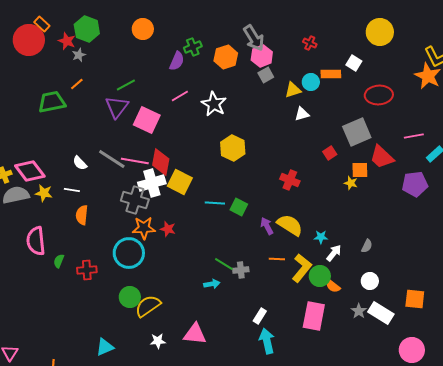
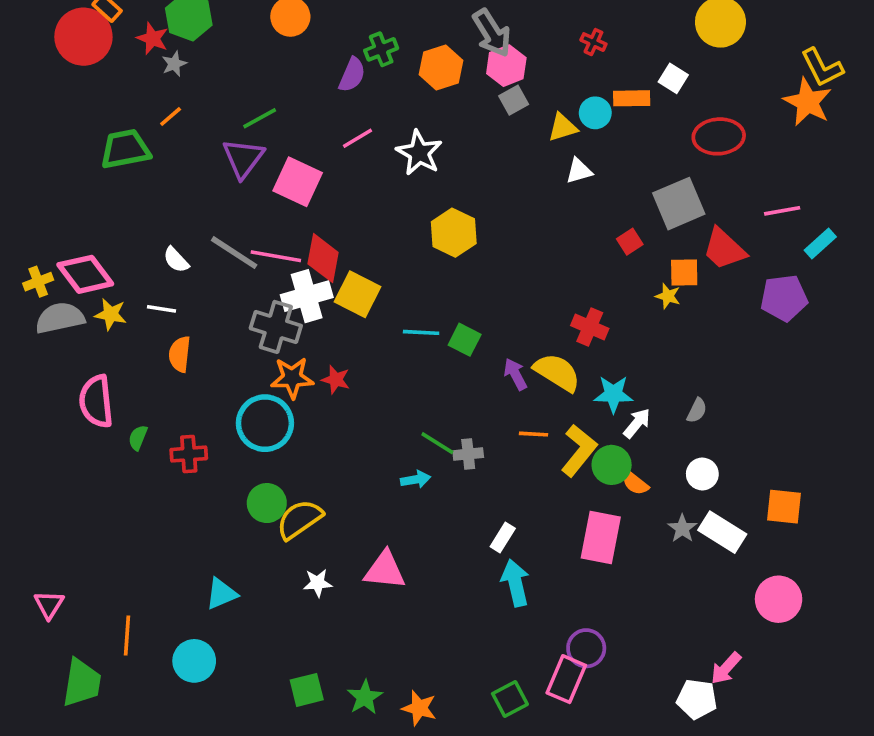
red cross: (290, 180) -> (590, 327), moved
cyan star: (321, 237) -> (613, 394), size x1.5

